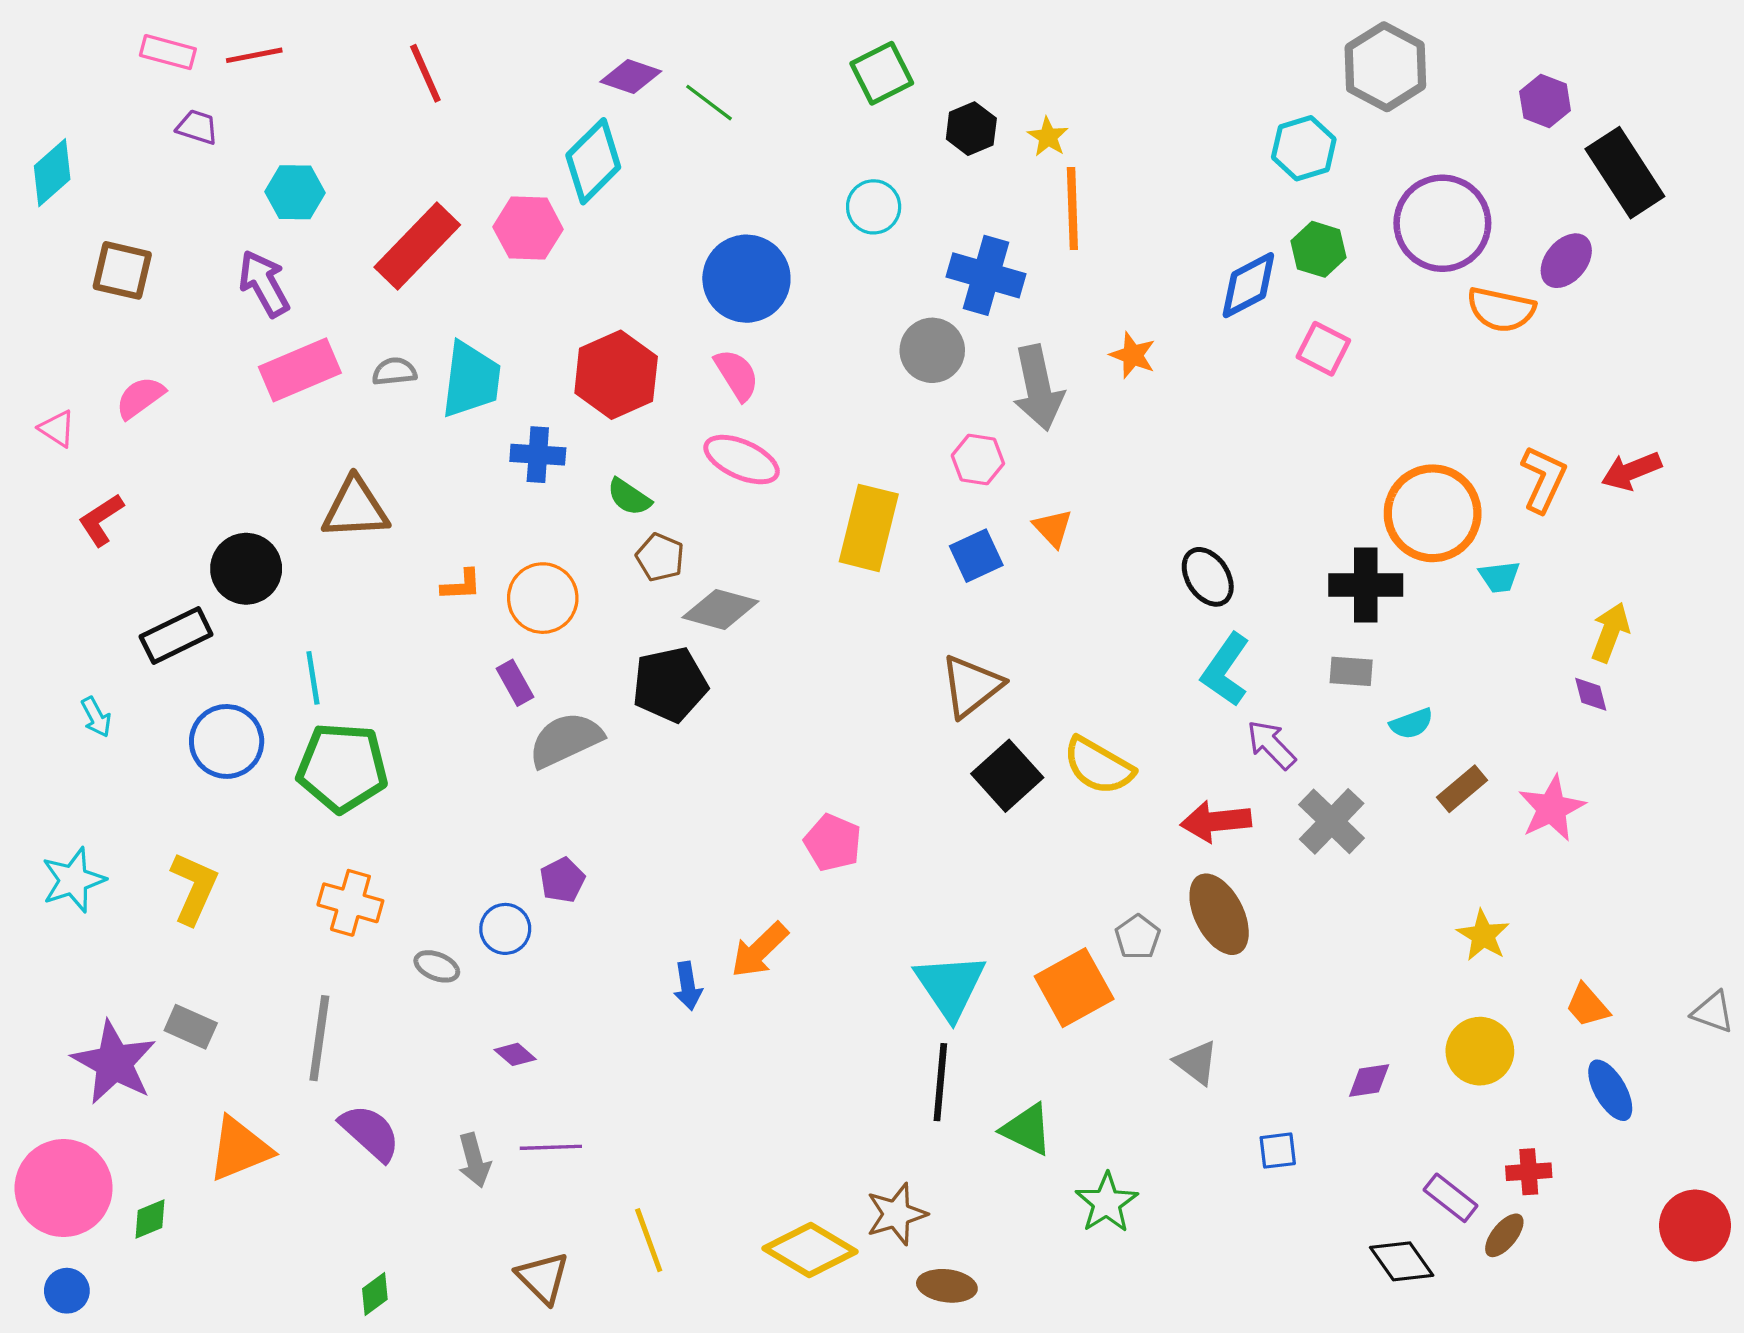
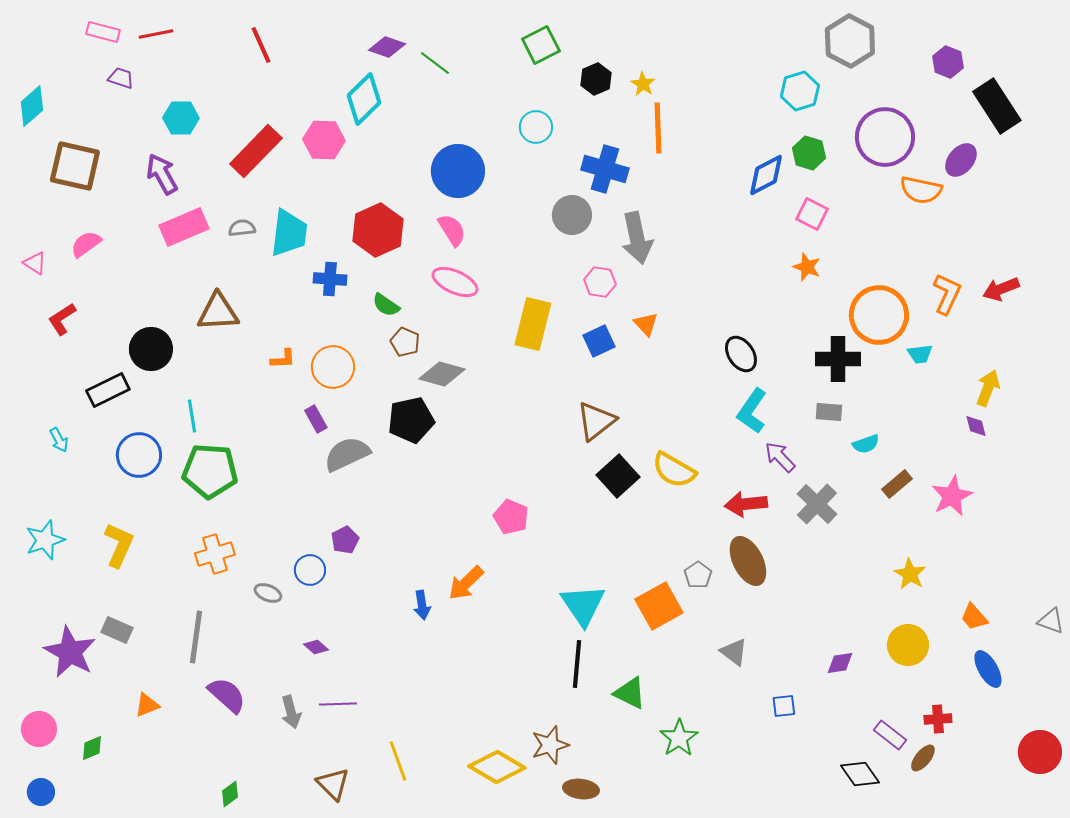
brown square: (122, 270) -> (75, 166), size x1.4
orange star: (1133, 355) -> (807, 267), moved
orange cross: (350, 903) -> (215, 554), turned -33
orange triangle: (240, 1149) -> (147, 705), size x0.6
pink circle: (64, 1188) -> (39, 729), size x0.6

